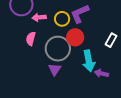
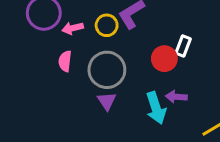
red circle: (75, 37) -> (164, 59), moved
cyan arrow: (89, 61) -> (156, 108), moved

